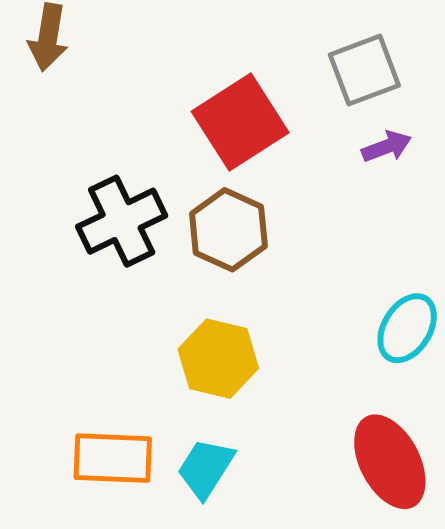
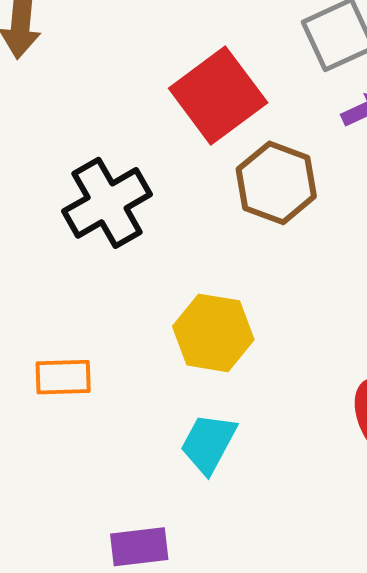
brown hexagon: (228, 230) -> (276, 183), moved
orange rectangle: (113, 458) -> (63, 377), moved, size x0.7

